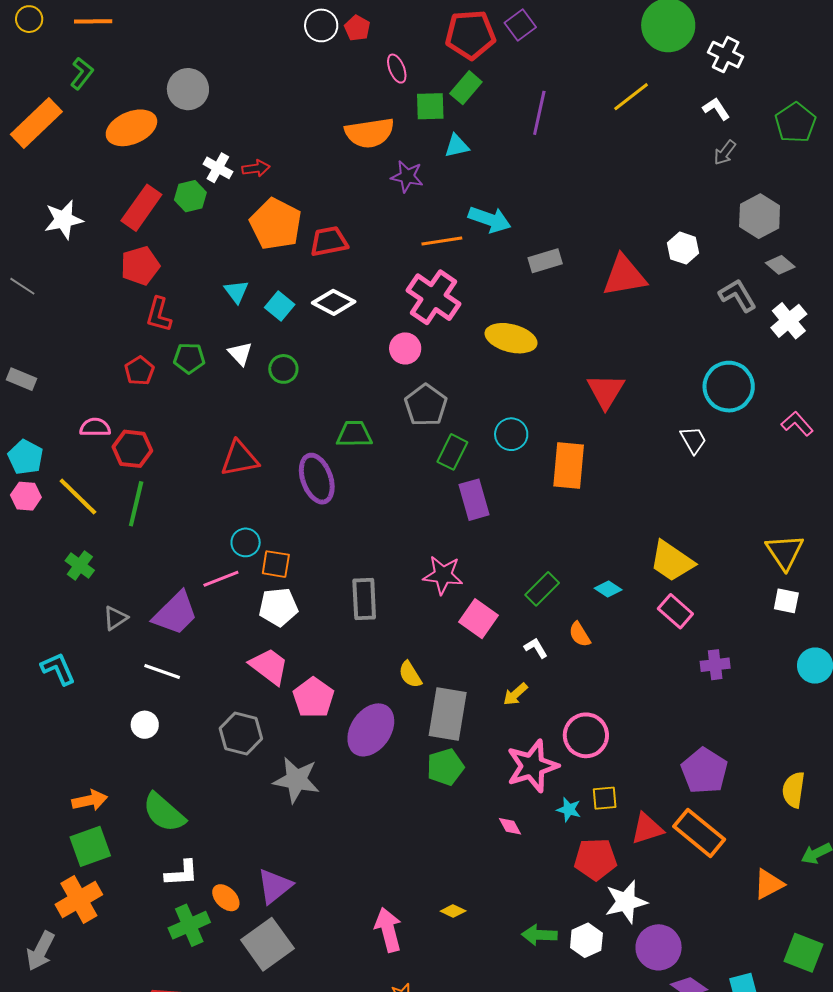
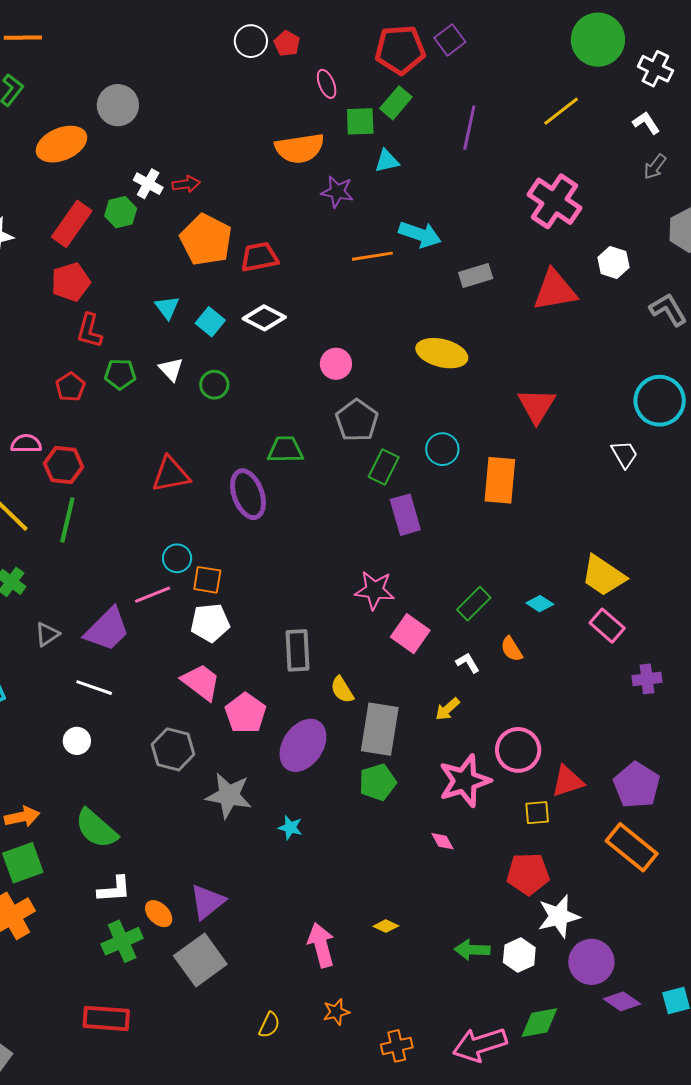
pink cross: (434, 297) -> (554, 201), moved
gray rectangle: (364, 599) -> (297, 650), moved
cyan star: (569, 810) -> (290, 828), moved
red triangle: (647, 829) -> (568, 781), moved

